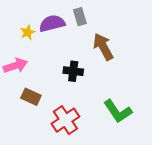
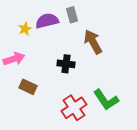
red cross: (65, 120) -> (74, 108), moved

